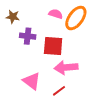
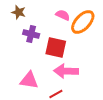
pink triangle: (32, 81) -> (29, 80), turned -36

